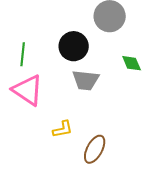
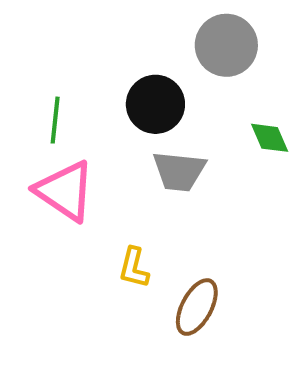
yellow L-shape: (63, 129) -> (134, 268), turned 115

